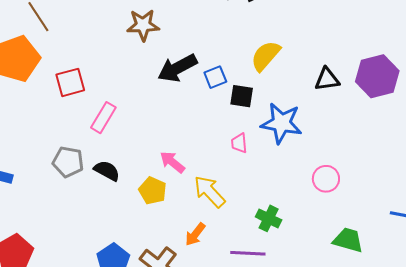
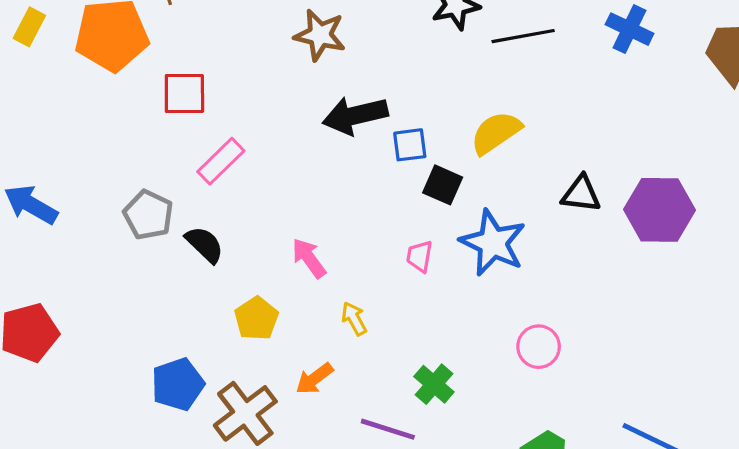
yellow pentagon: (153, 191) -> (256, 318), moved
yellow arrow: (210, 192) -> (354, 319), size x0.6

